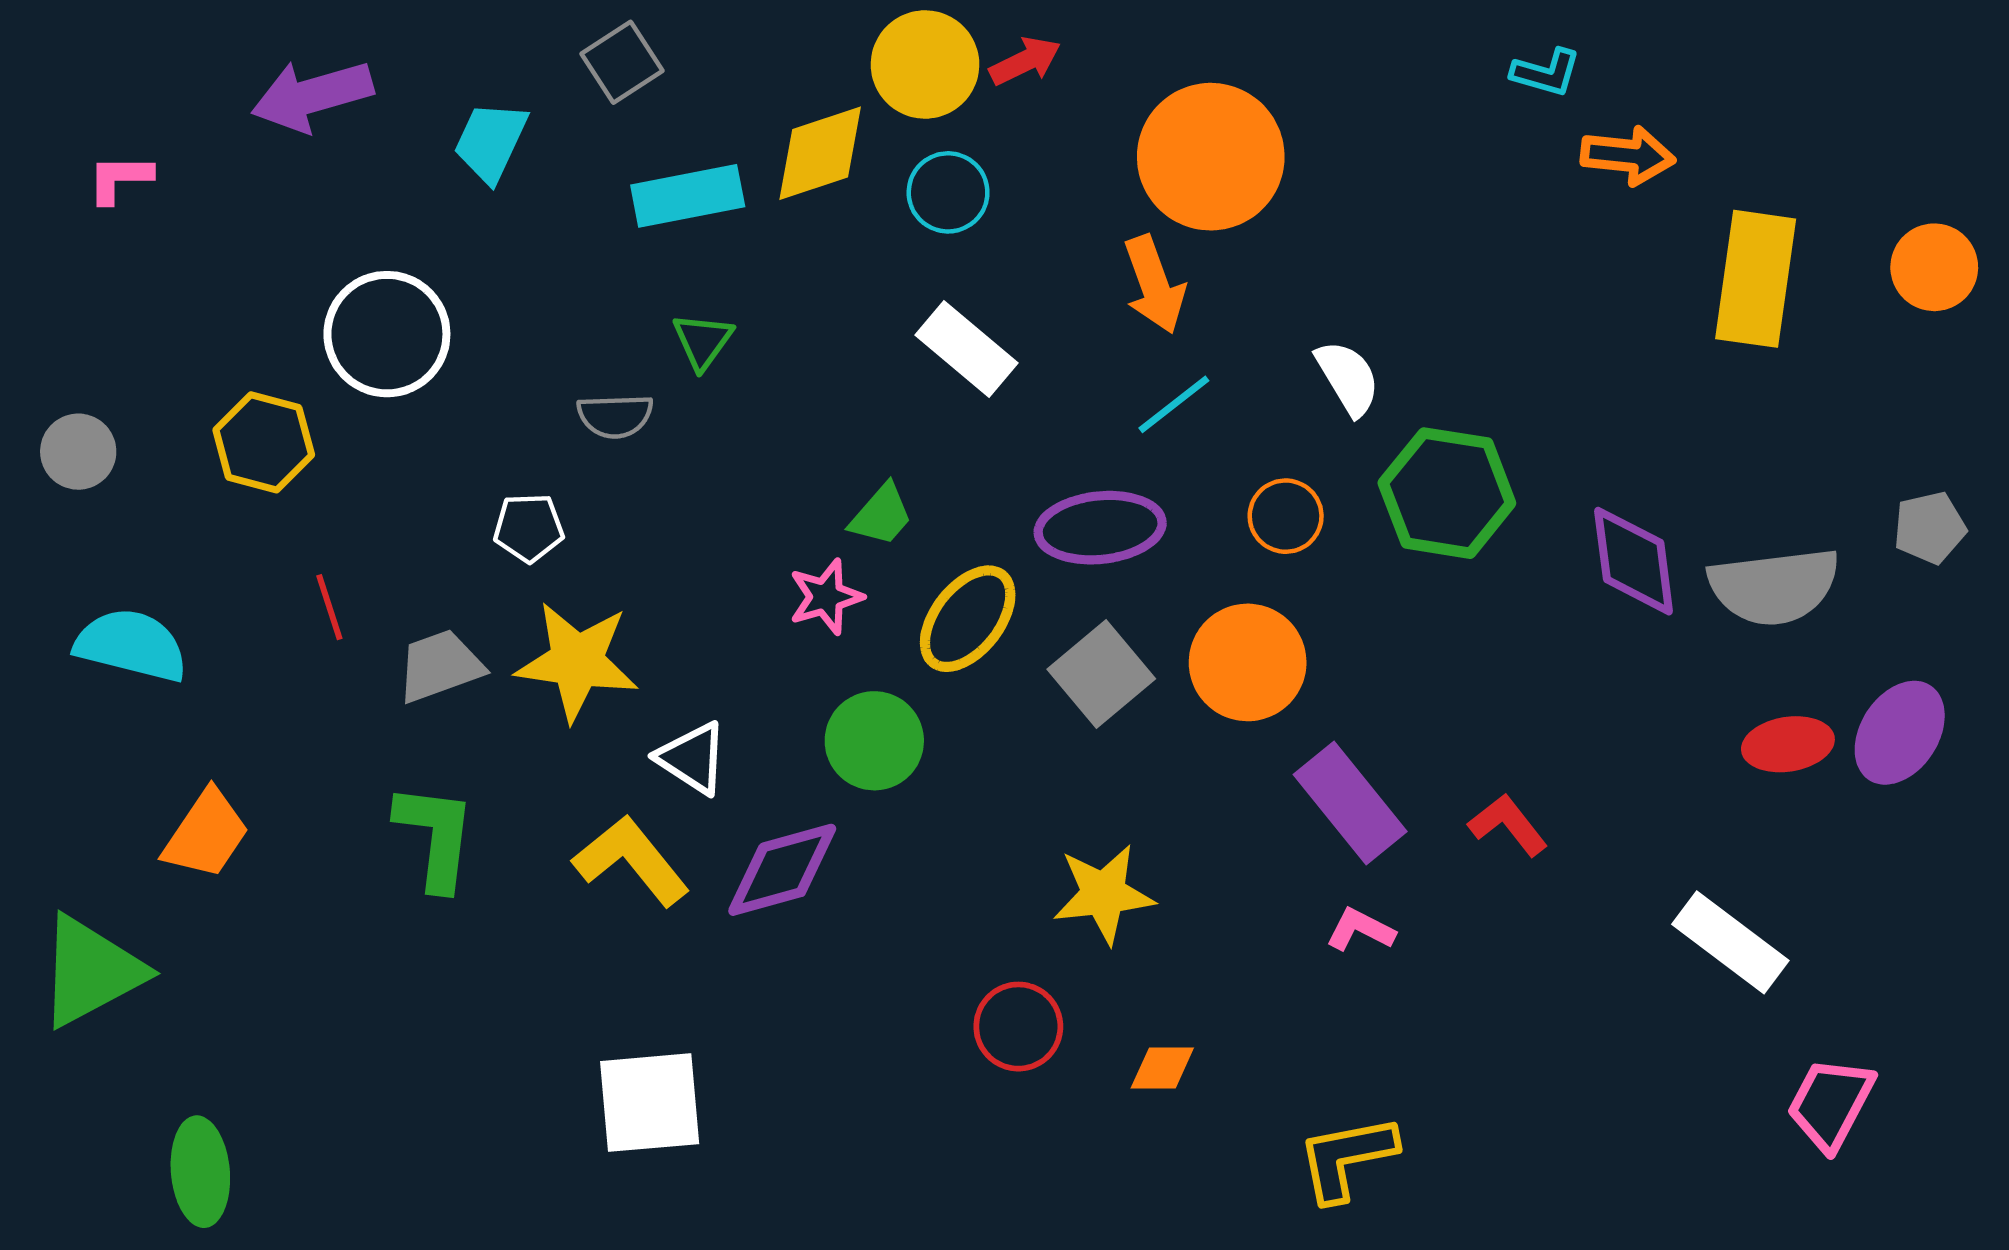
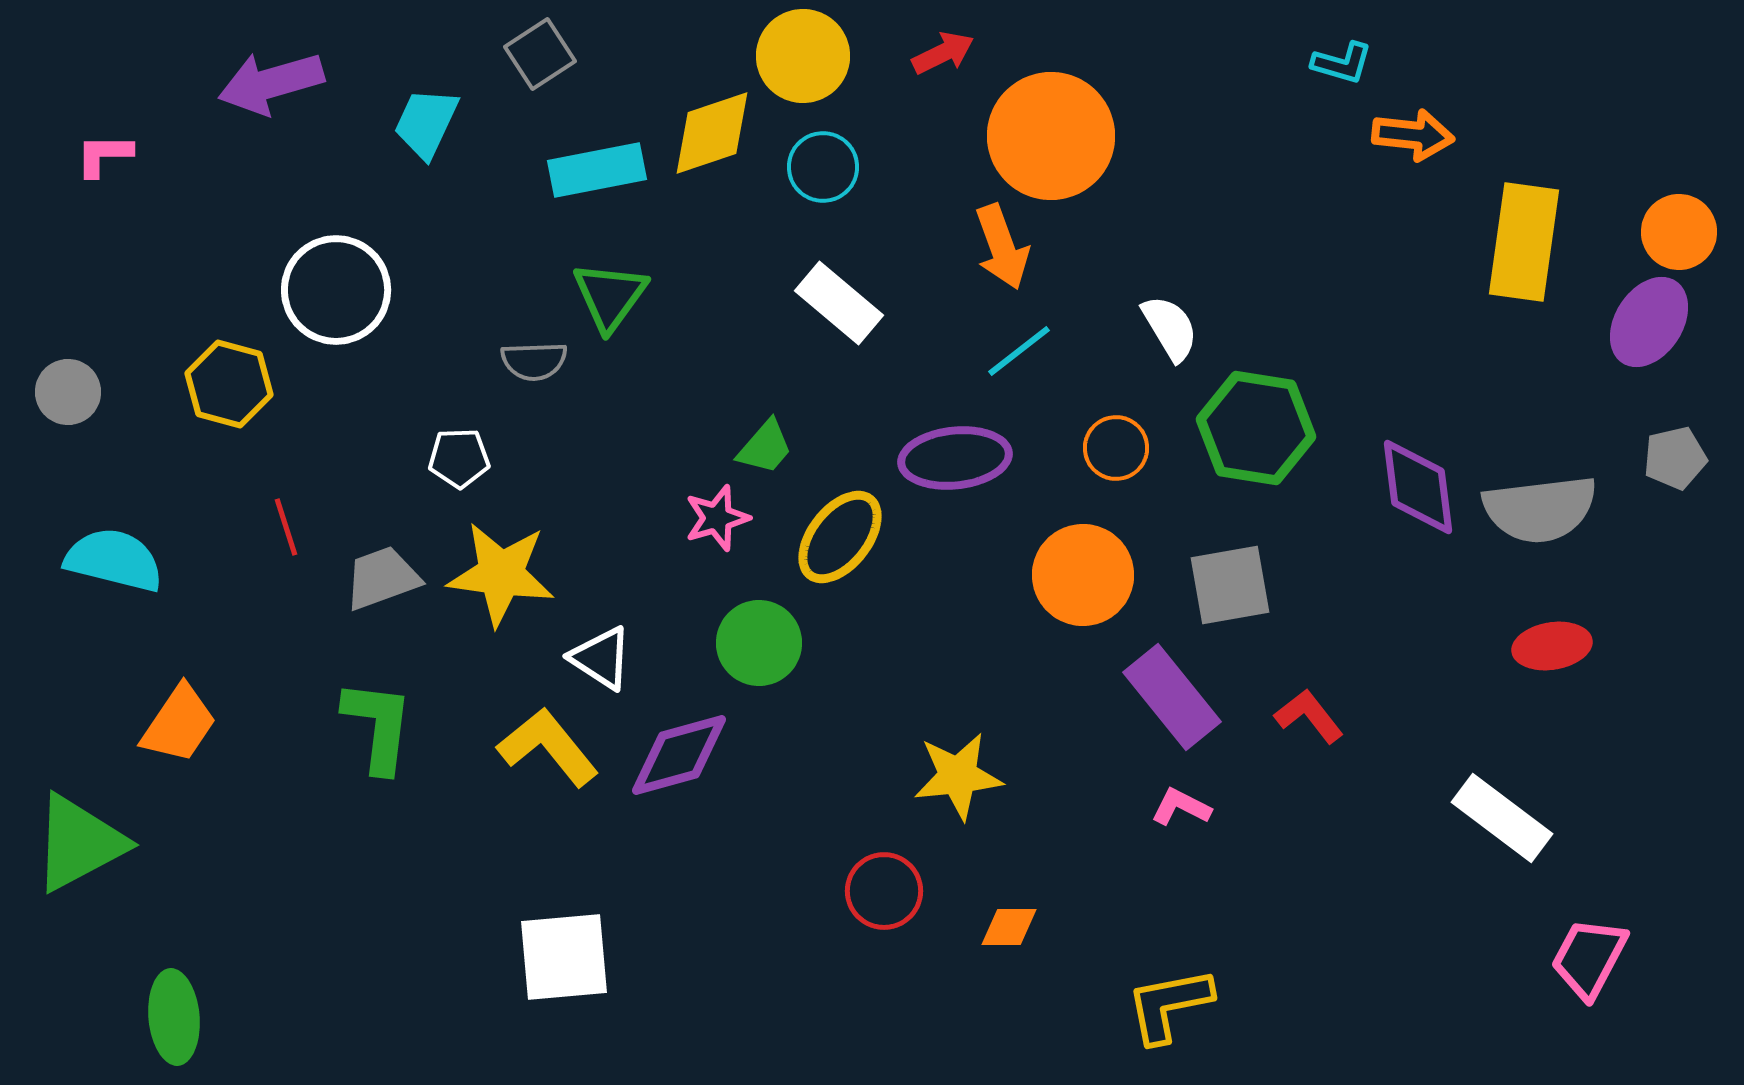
red arrow: (1025, 61) -> (943, 53), moved
green triangle: (703, 341) -> (610, 296), size x1.4
gray square: (1101, 674) -> (1230, 585), moved, turned 30
purple ellipse: (1900, 733) -> (1649, 322), moved

